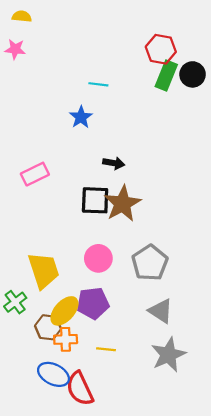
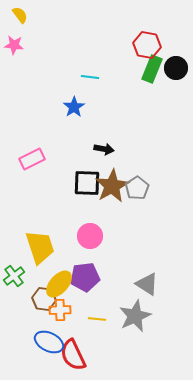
yellow semicircle: (22, 16) -> (20, 15), turned 48
gray pentagon: (150, 263) -> (137, 188), moved, size x0.7
gray star: (168, 355) -> (135, 316), moved

